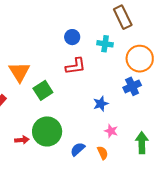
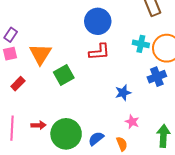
blue circle: (72, 37) -> (98, 21), size x1.6
cyan cross: (105, 44) -> (141, 44), moved
green circle: (47, 131) -> (66, 134), moved

